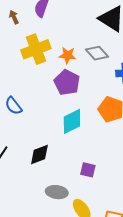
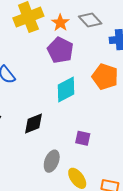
orange star: (67, 55) -> (60, 23), turned 30
gray ellipse: (57, 192) -> (52, 161), turned -75

